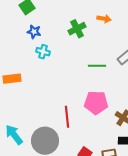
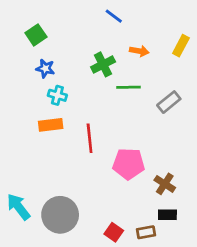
green line: (97, 66) -> (129, 87), moved
orange rectangle: (12, 79) -> (51, 125), moved
red line: (67, 117) -> (90, 138), moved

